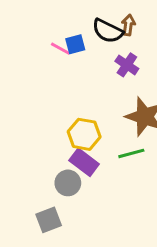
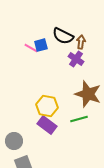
brown arrow: (128, 25) -> (81, 42), moved
gray circle: (68, 183) -> (14, 141), moved

